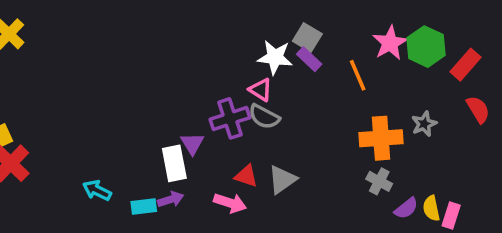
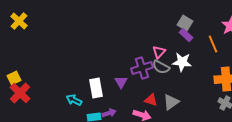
white star: (275, 57) -> (182, 62), moved
pink triangle: (261, 90) -> (159, 52), turned 40
white rectangle: (174, 163) -> (96, 88), moved
cyan arrow: (97, 190) -> (74, 100), moved

